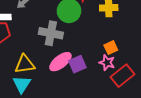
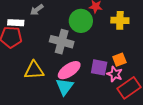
purple square: (77, 64) -> (99, 67), moved, turned 30
cyan triangle: (22, 84) -> (65, 87), moved

